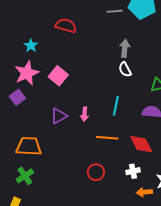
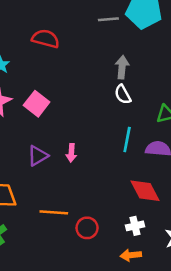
cyan line: (116, 106) -> (127, 140), moved
orange line: (107, 138) -> (54, 212), moved
orange arrow: (144, 192) -> (131, 255), moved

